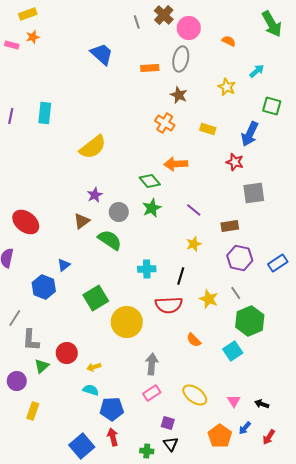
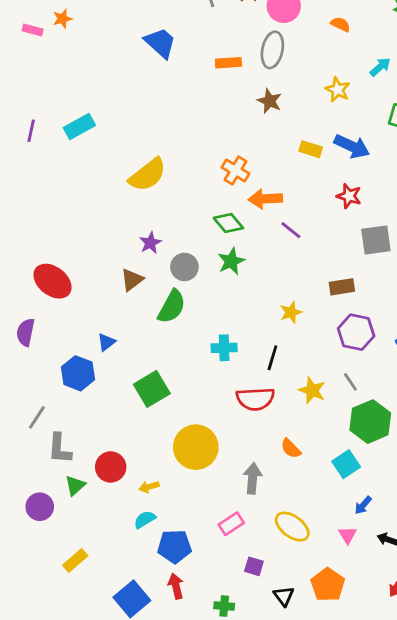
cyan rectangle: (45, 113) -> (79, 126), turned 55
orange cross: (165, 123) -> (235, 170), moved
blue arrow: (250, 134) -> (352, 146), moved, turned -90
purple line: (194, 210) -> (291, 230), moved
green semicircle: (110, 240) -> (172, 307), turned 85
yellow circle: (127, 322) -> (196, 447), moved
gray arrow: (152, 364) -> (253, 478), moved
cyan semicircle: (91, 390) -> (145, 519), turned -49
yellow rectangle: (33, 411) -> (75, 561), moved, turned 30
blue arrow: (245, 428) -> (363, 505), moved
black triangle: (171, 444) -> (284, 596), moved

